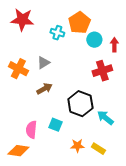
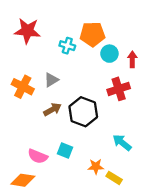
orange pentagon: (79, 23) -> (92, 34), turned 30
black hexagon: (80, 104) -> (83, 112), moved
pink semicircle: (31, 130) -> (38, 156), turned -72
orange star: (77, 146) -> (96, 166), moved

